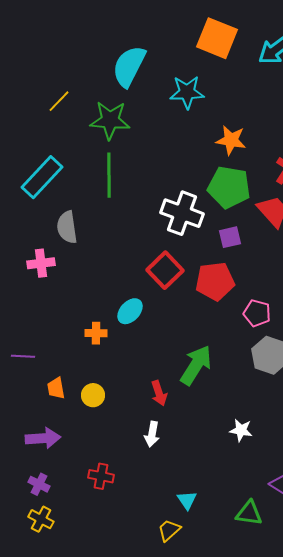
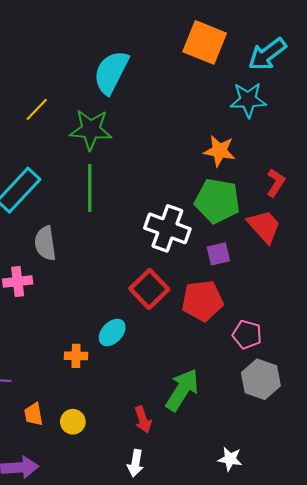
cyan star: (187, 92) -> (248, 100), moved

